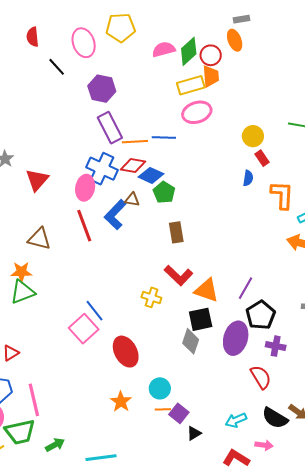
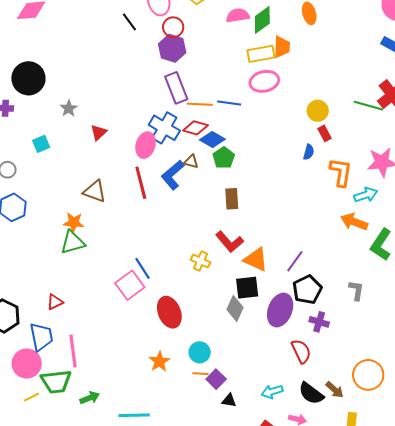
red circle: (211, 55) -> (173, 27), moved
red triangle: (37, 180) -> (99, 132), size x0.7
black triangle: (194, 433) -> (229, 400), turned 35

